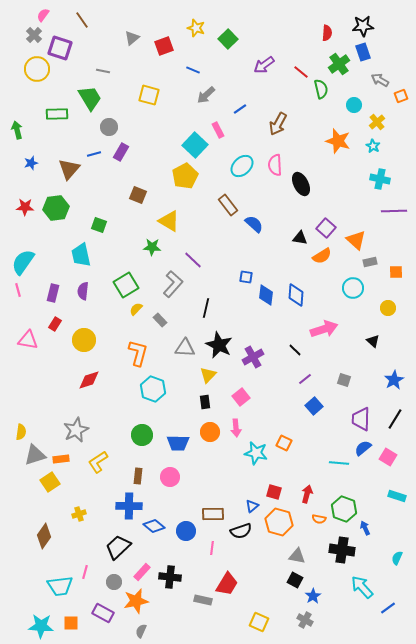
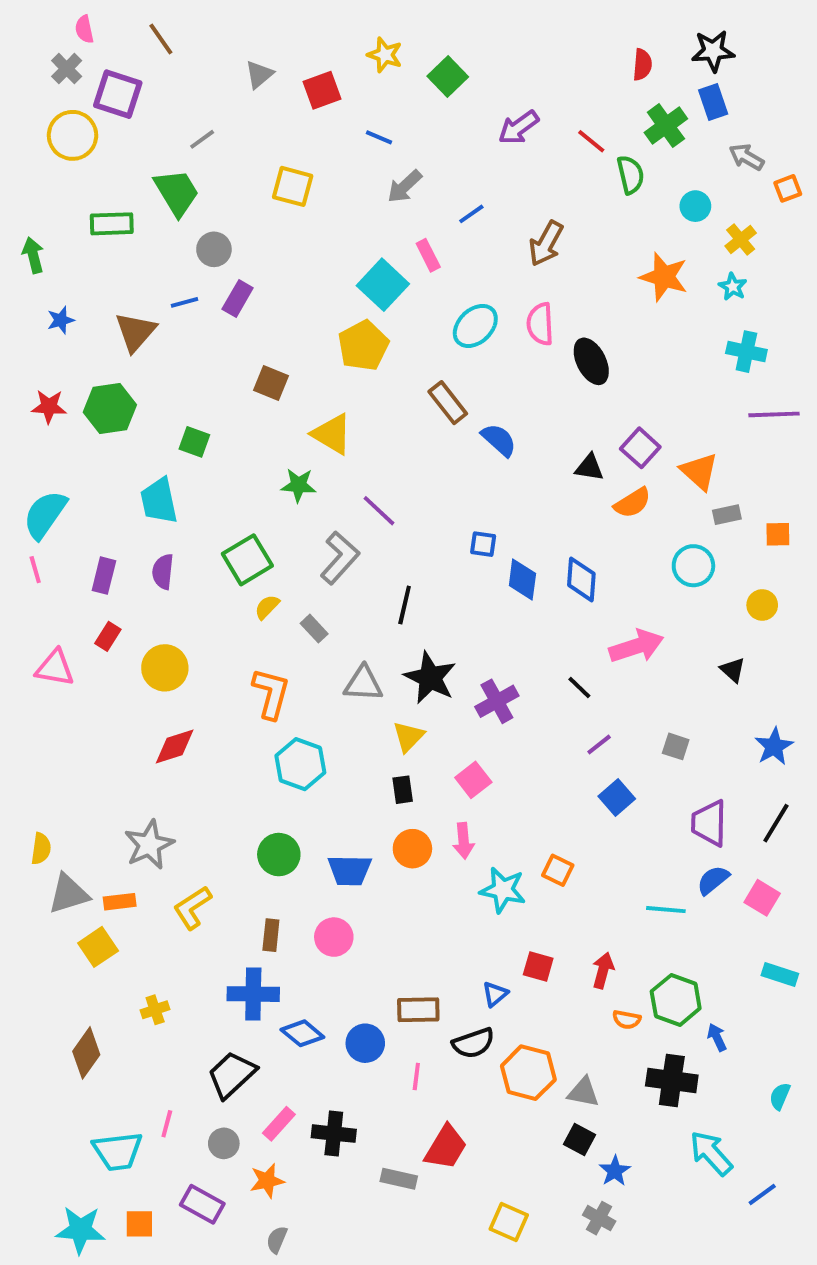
pink semicircle: (43, 15) -> (84, 29), turned -48
gray line: (103, 71) -> (202, 139), turned -48
orange hexagon: (279, 522) -> (528, 1073), moved
orange star: (136, 601) -> (267, 1181), size x0.7

